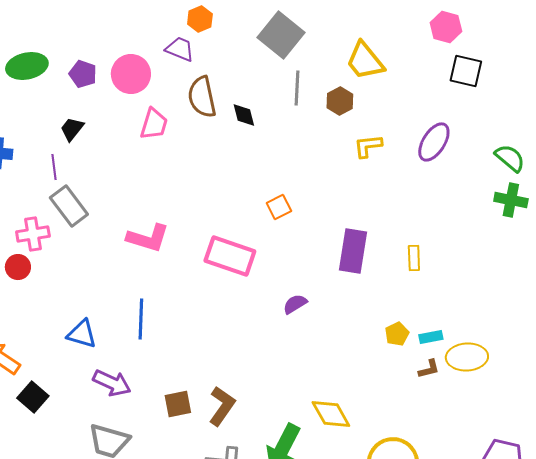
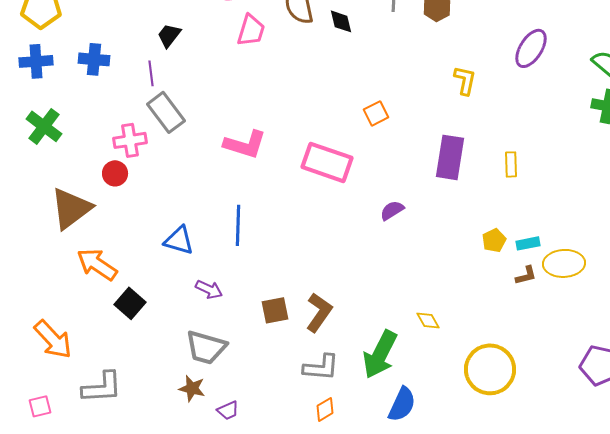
yellow L-shape: (368, 146) -> (465, 80), moved, turned 108
purple arrow: (112, 383) -> (209, 289), size x0.7
yellow diamond: (331, 414) -> (428, 320), size x0.6

